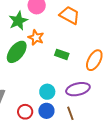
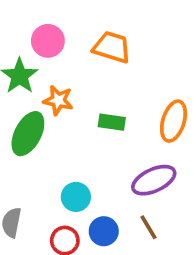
cyan circle: (47, 92) -> (76, 197), moved

